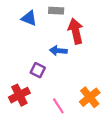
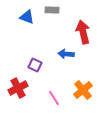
red arrow: (76, 31) -> (83, 32), moved
blue arrow: (58, 51) -> (66, 54), moved

